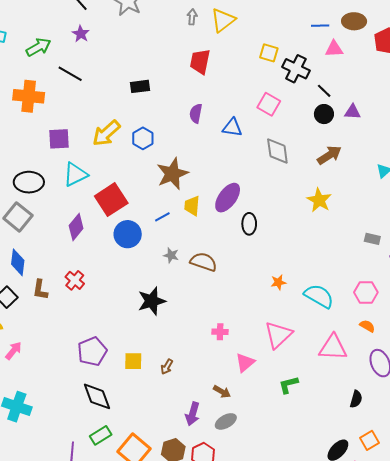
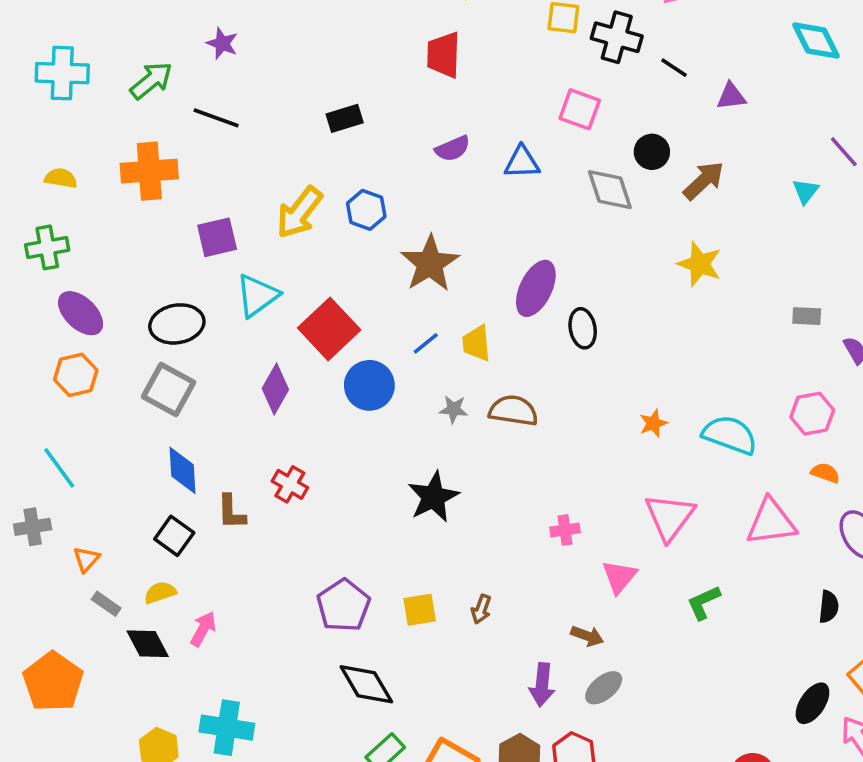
purple semicircle: (196, 113) -> (453, 149), turned -114
black circle: (324, 114) -> (652, 152), moved
yellow trapezoid: (192, 206) -> (476, 343), moved

